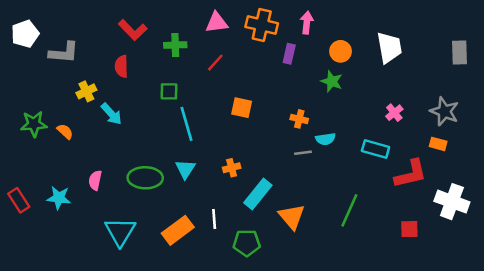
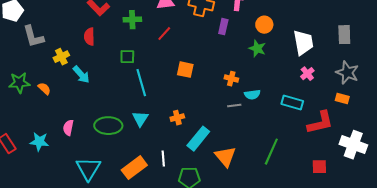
white trapezoid: (389, 48) -> (303, 43), moved
gray L-shape: (64, 53) -> (33, 37), moved, turned 70
gray rectangle: (459, 53) -> (344, 35), moved

